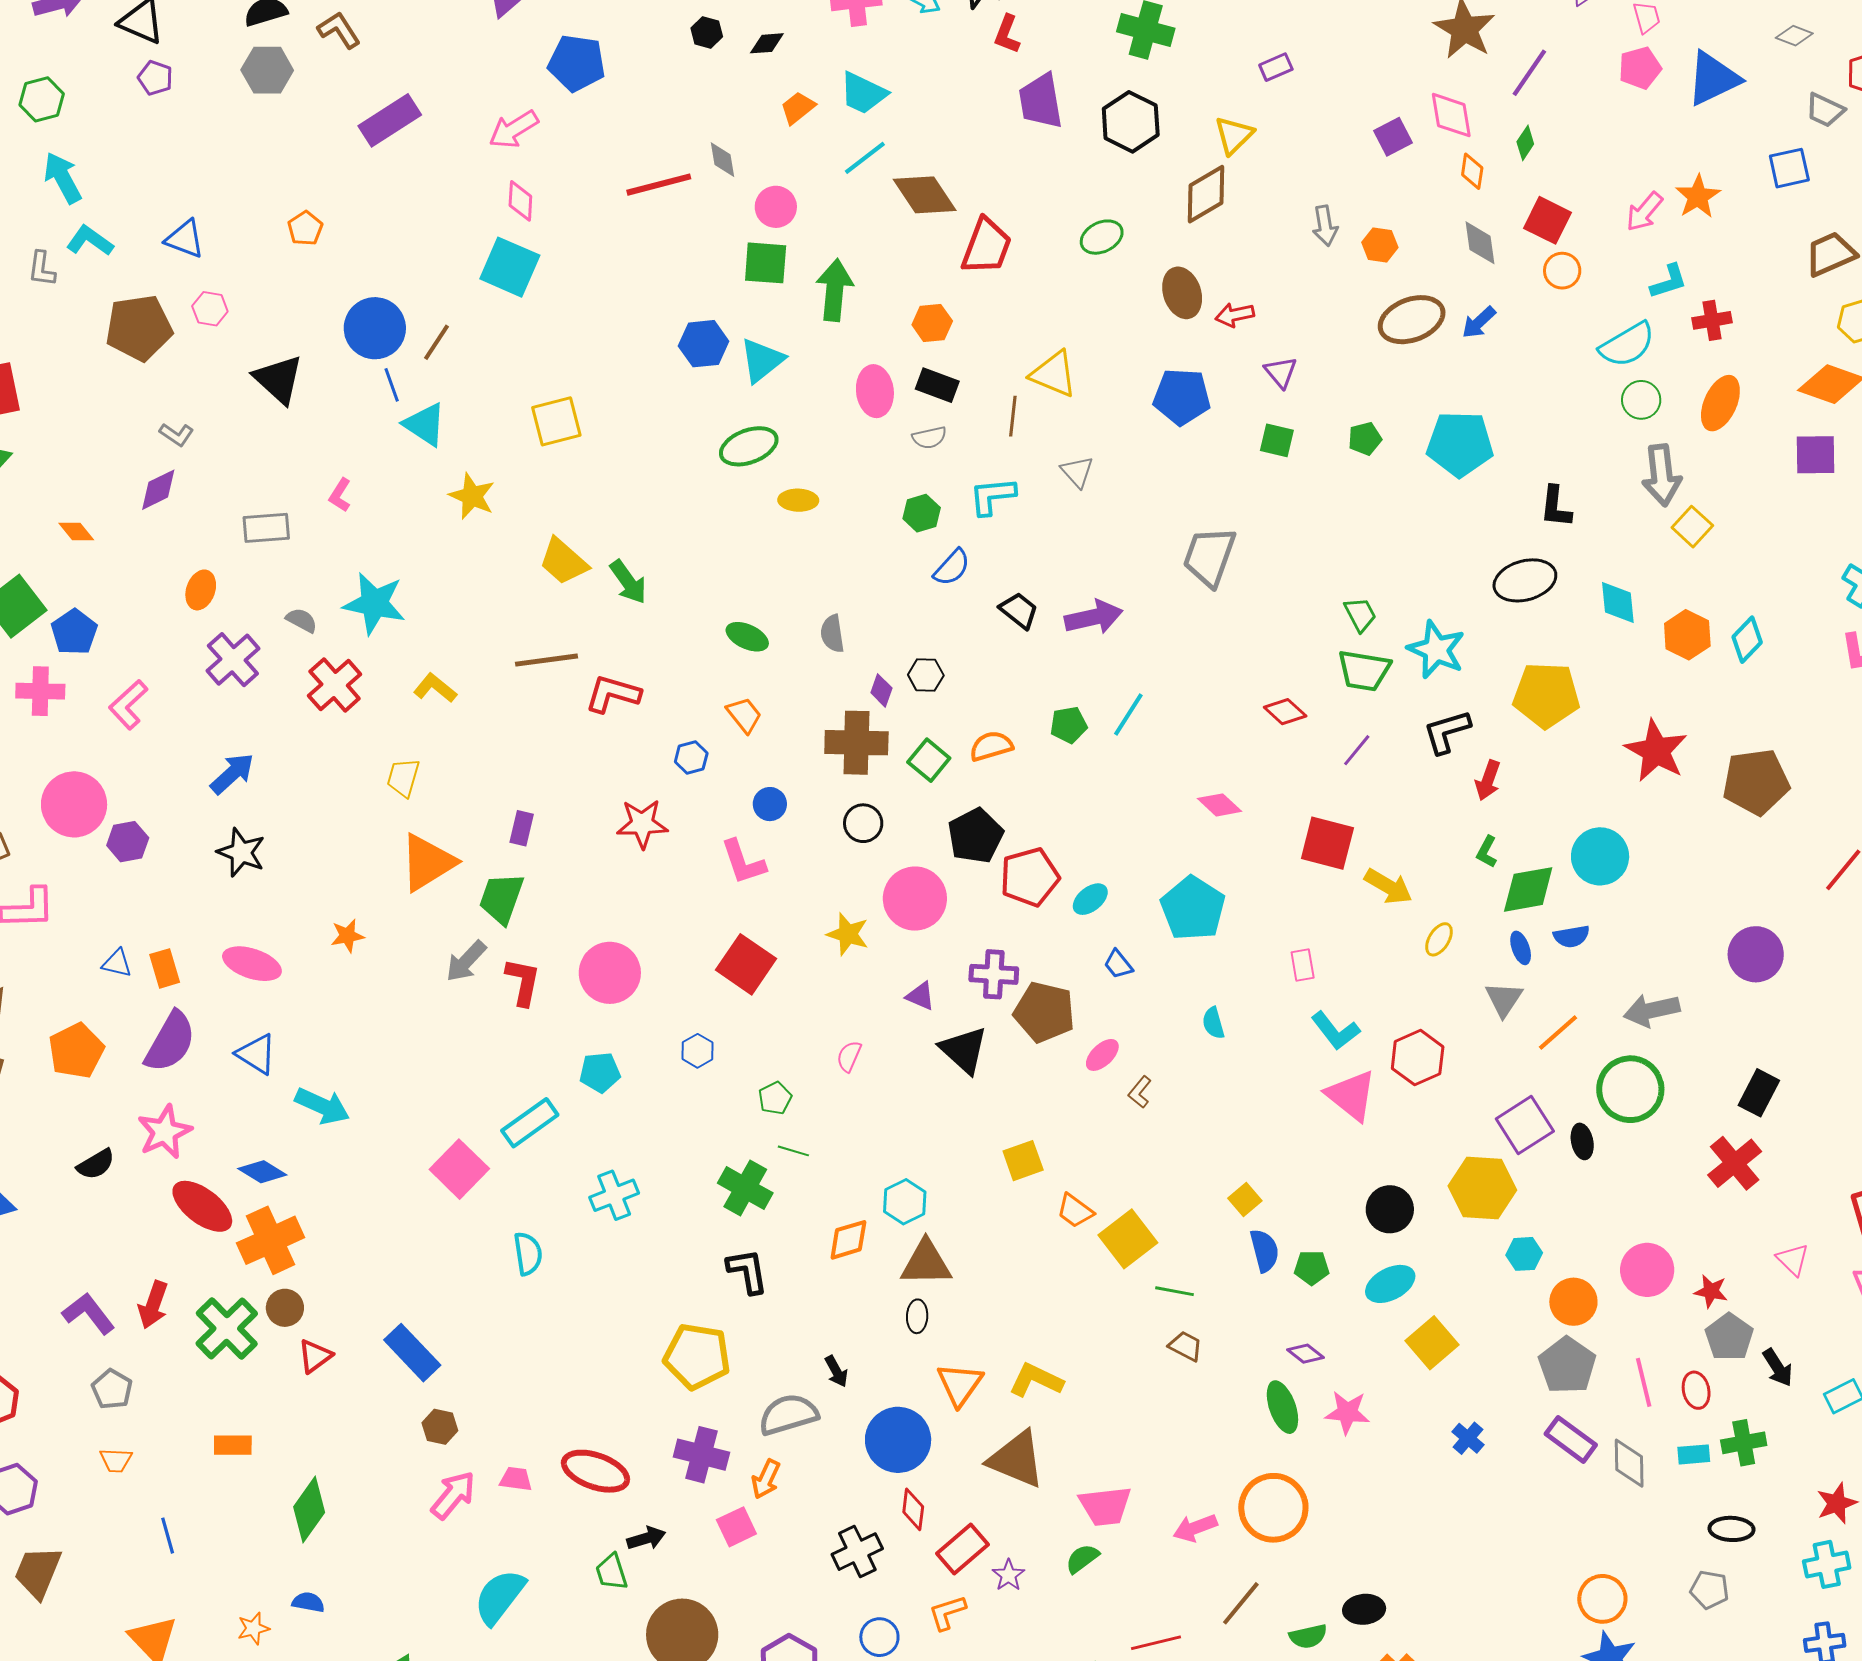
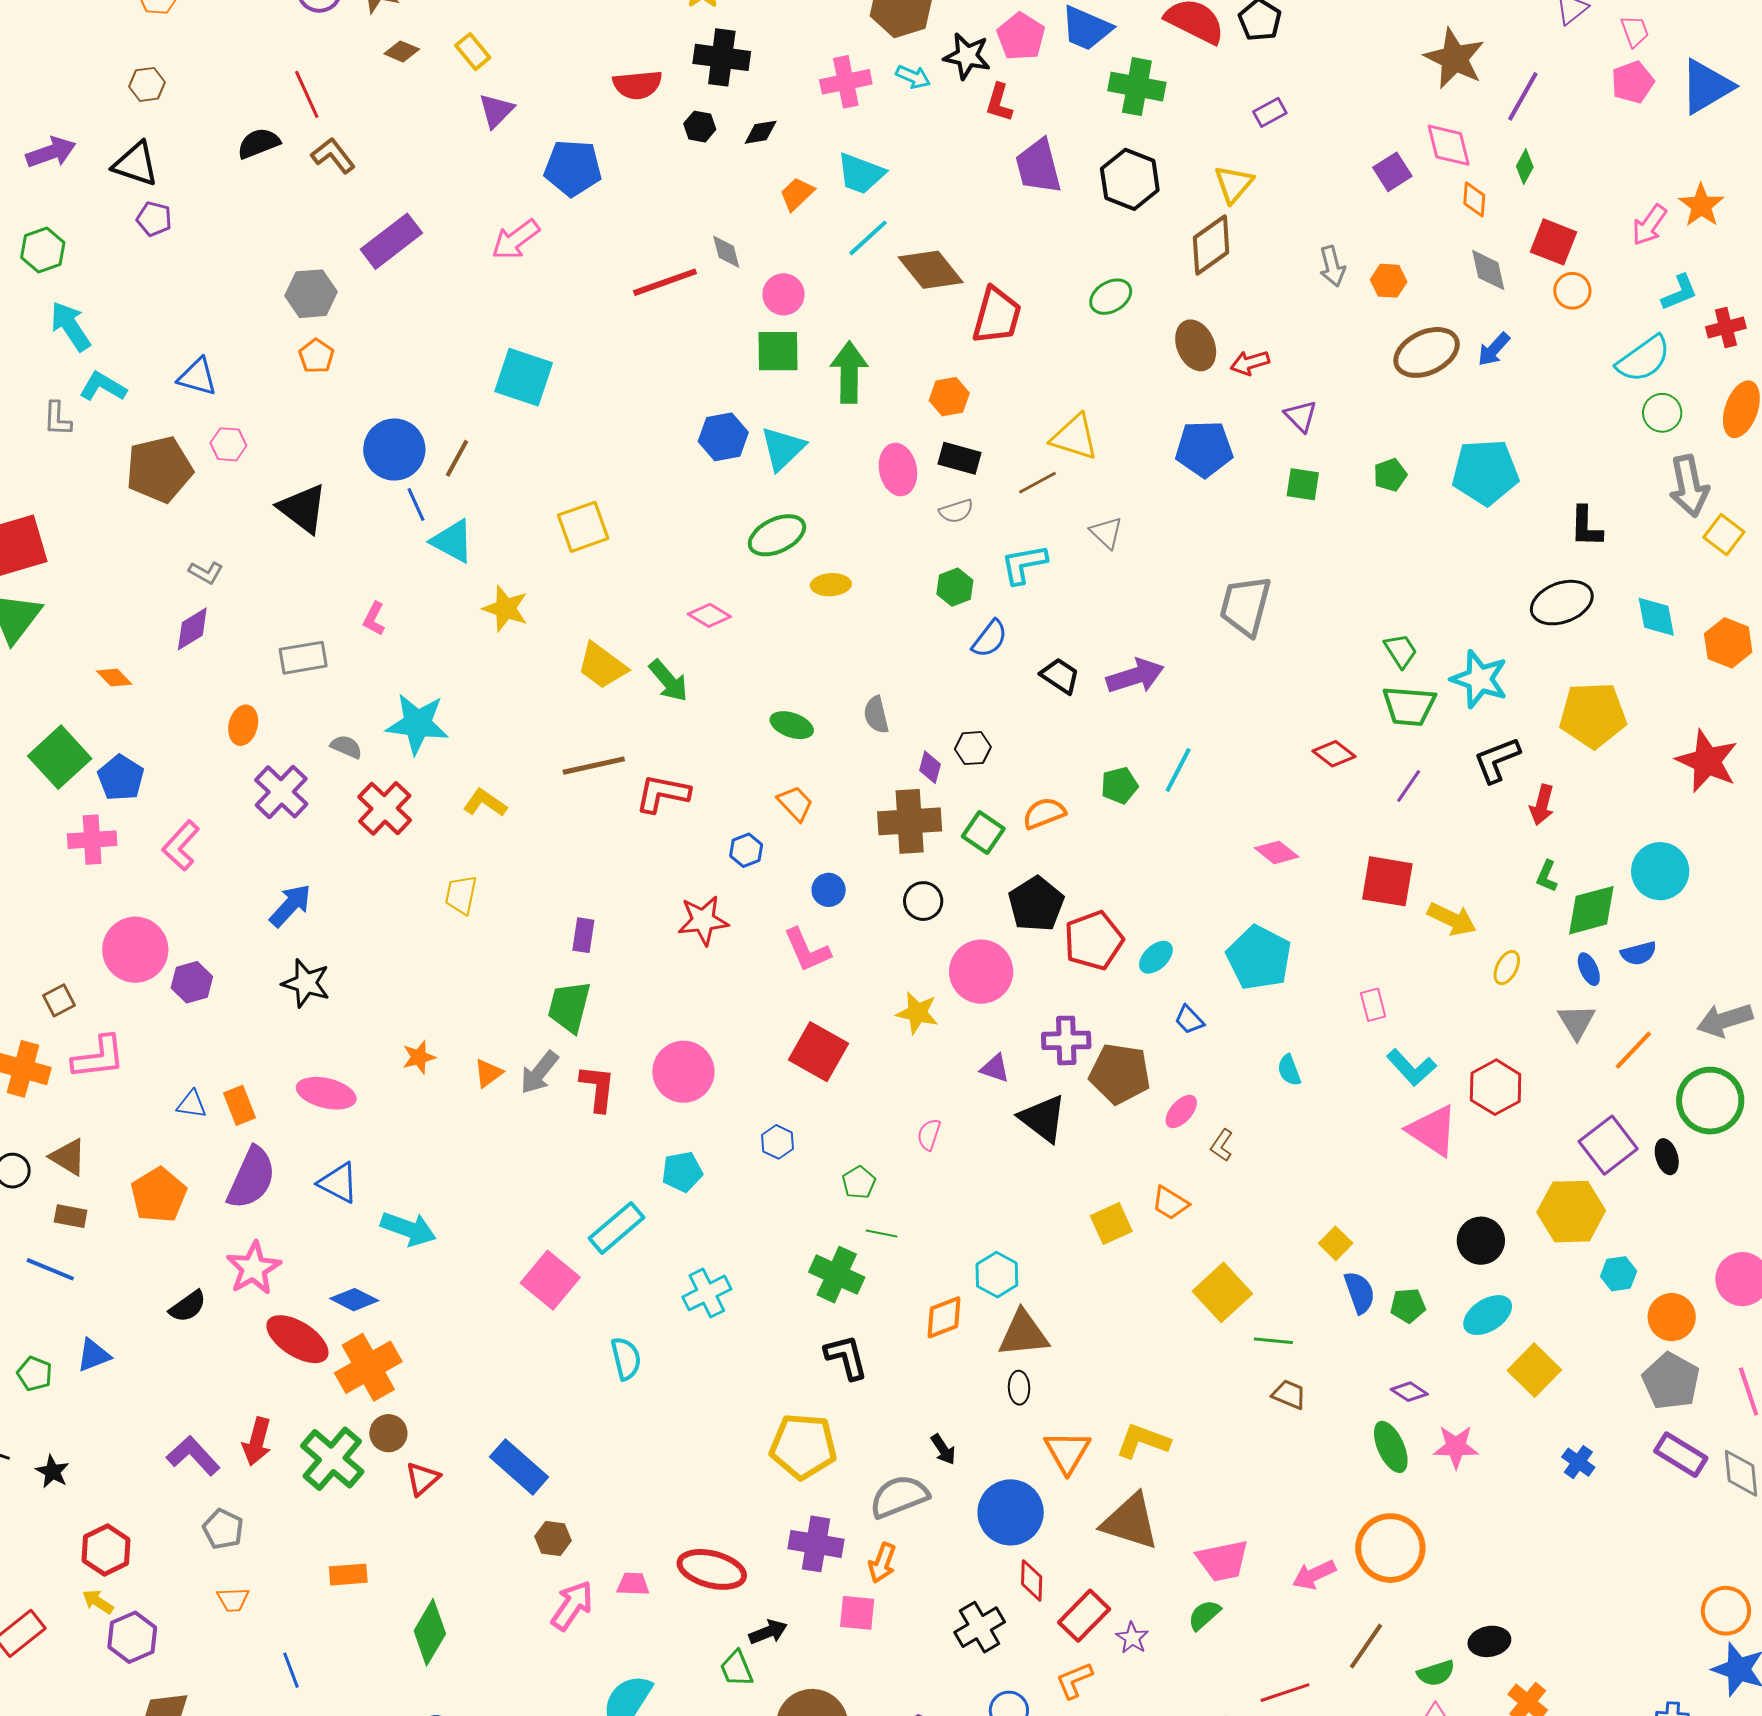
gray hexagon: (267, 70) -> (311, 294), moved
pink diamond: (520, 201) -> (709, 615), moved, turned -57
brown line: (1013, 416) -> (1038, 483), turned 60
orange triangle: (427, 862) -> (488, 1073), moved, size x0.5
orange trapezoid: (1075, 1211) -> (1170, 1203), moved
pink square: (736, 1527) -> (857, 1613), turned 36

